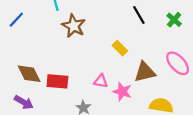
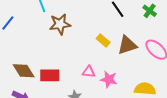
brown star: (74, 26) -> (60, 24), turned -30
brown triangle: (145, 72) -> (127, 45), moved

